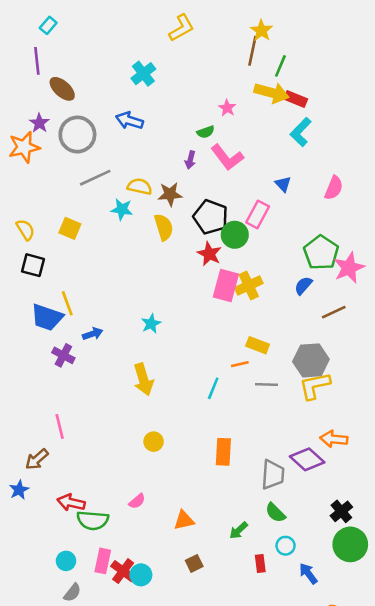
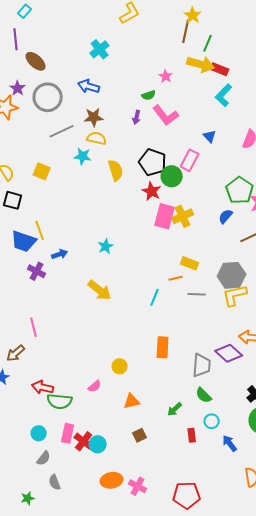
brown star: (170, 194) -> (94, 117), moved
yellow arrow: (143, 379) -> (100, 290), turned -35
yellow circle: (154, 442) -> (120, 366), moved

